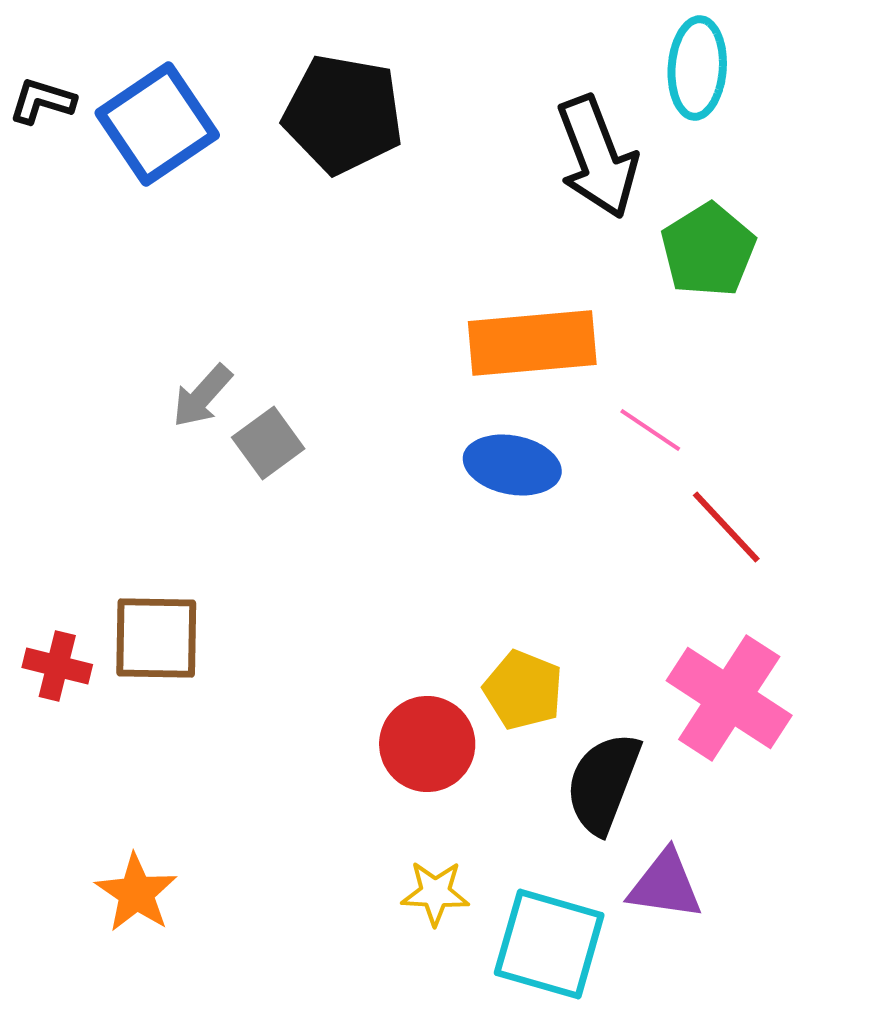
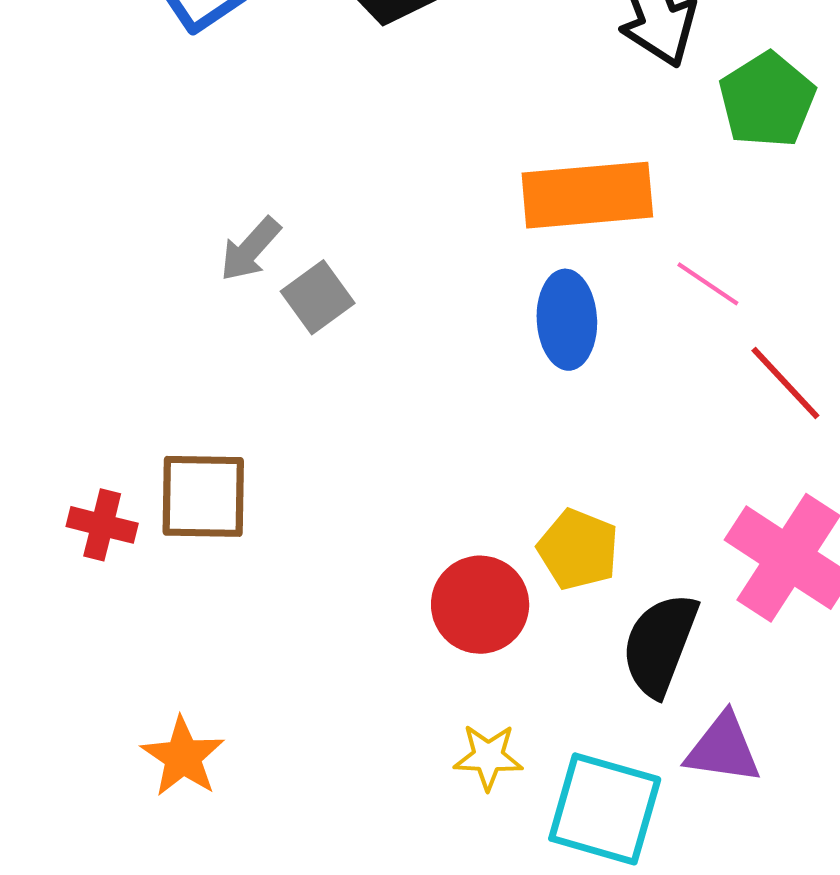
blue ellipse: (512, 465) -> (567, 320), turned 76

